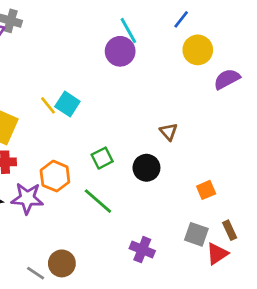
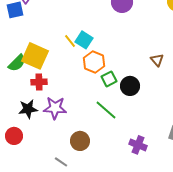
black circle: (146, 168) -> (130, 86), moved
orange hexagon: (55, 176) -> (94, 62), moved
brown circle: (62, 263) -> (80, 141), moved

